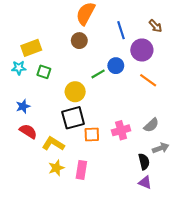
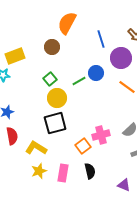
brown circle: (79, 41) -> (52, 47), moved
green square: (44, 72) -> (50, 79), moved, turned 32
red semicircle: (28, 131) -> (12, 136), turned 48
orange square: (92, 134) -> (83, 146), moved, turned -35
black semicircle: (144, 162) -> (90, 171), moved

